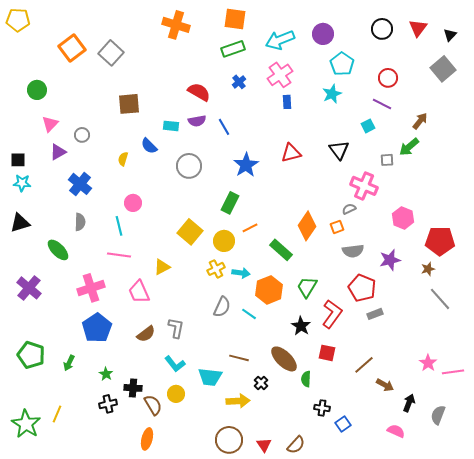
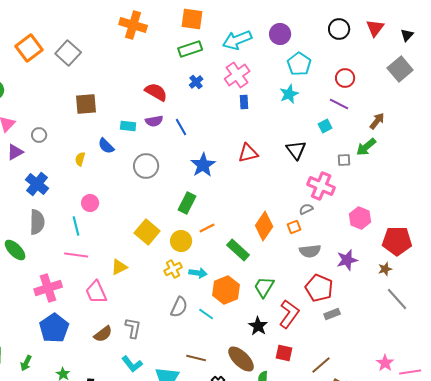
gray semicircle: (80, 222) -> (37, 222), size x1.4

